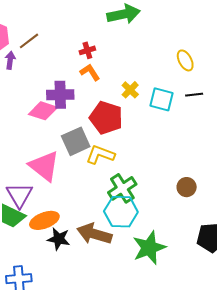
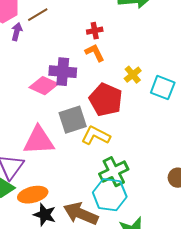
pink triangle: (44, 166) -> (39, 141), turned -48

